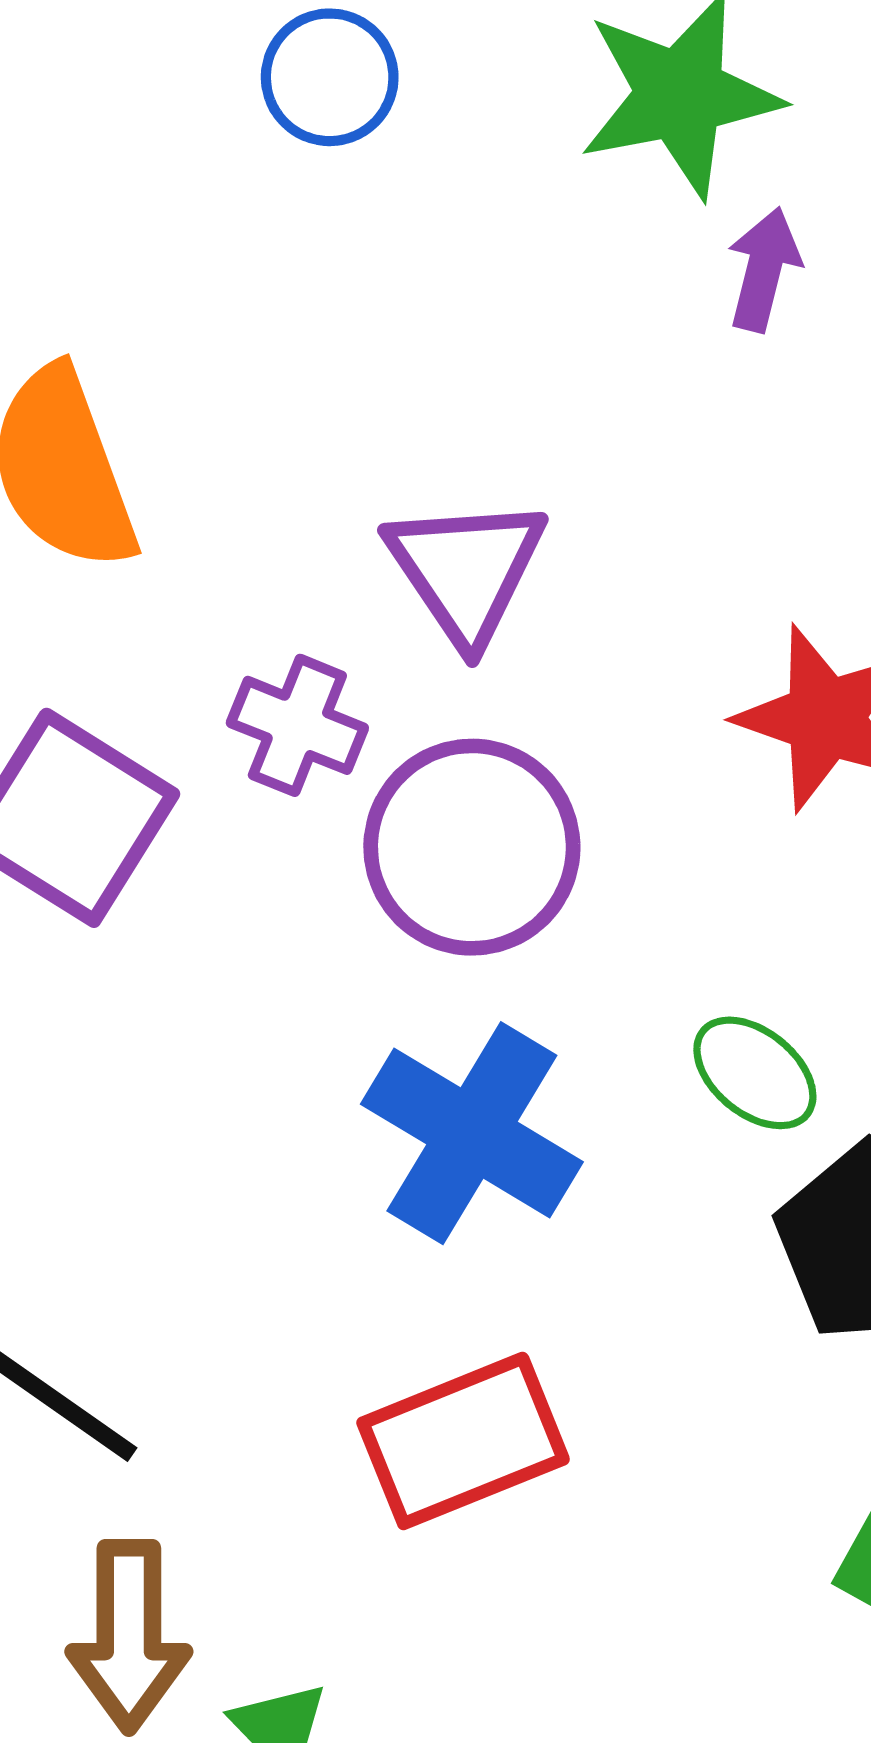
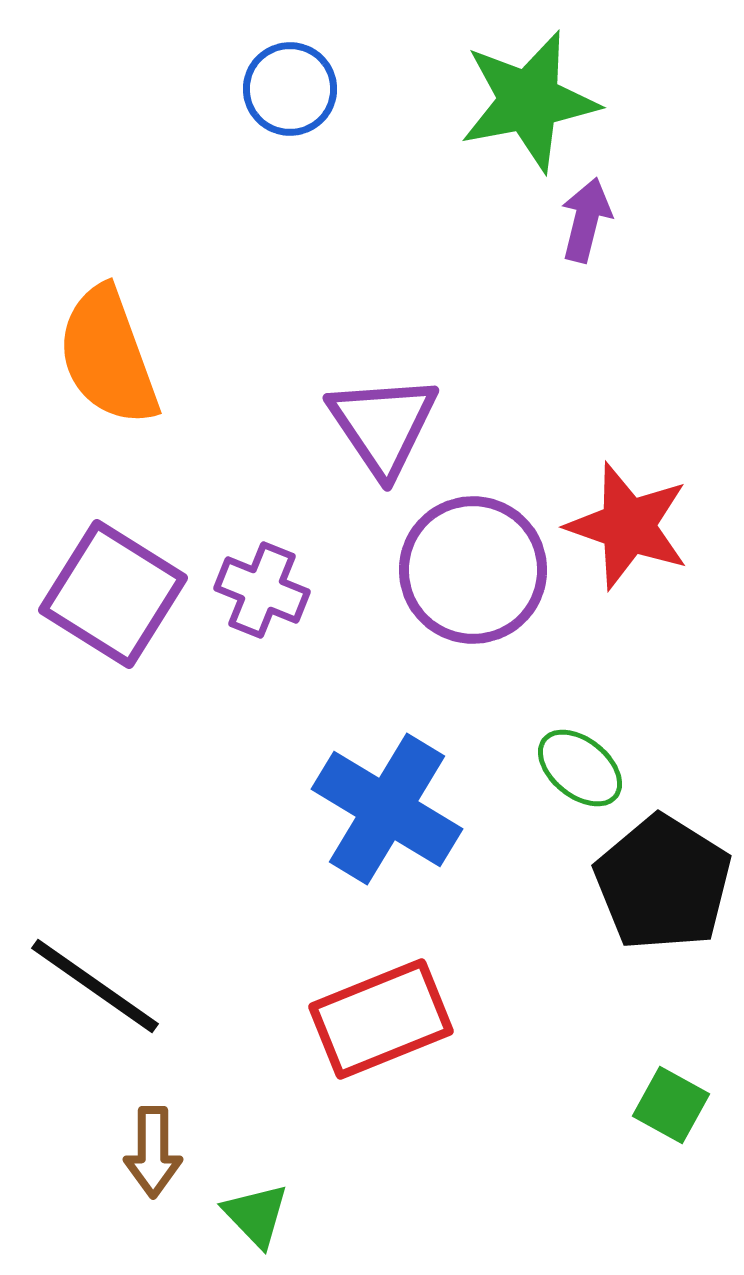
purple cross: (297, 725) -> (262, 590), moved
purple circle: (472, 847) -> (473, 570), moved
brown arrow: (129, 1636) -> (153, 1152), size x0.7

